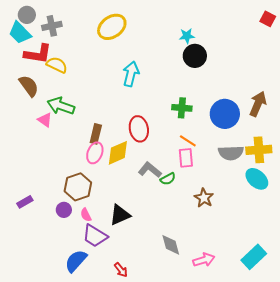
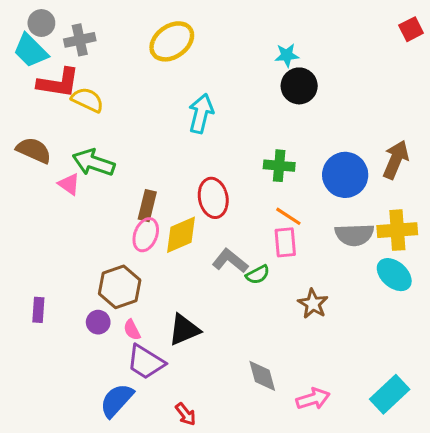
red square: (268, 19) -> (411, 29), turned 35
brown semicircle: (29, 86) -> (34, 150), moved, turned -30
purple rectangle: (25, 202) -> (38, 310), turned -56

